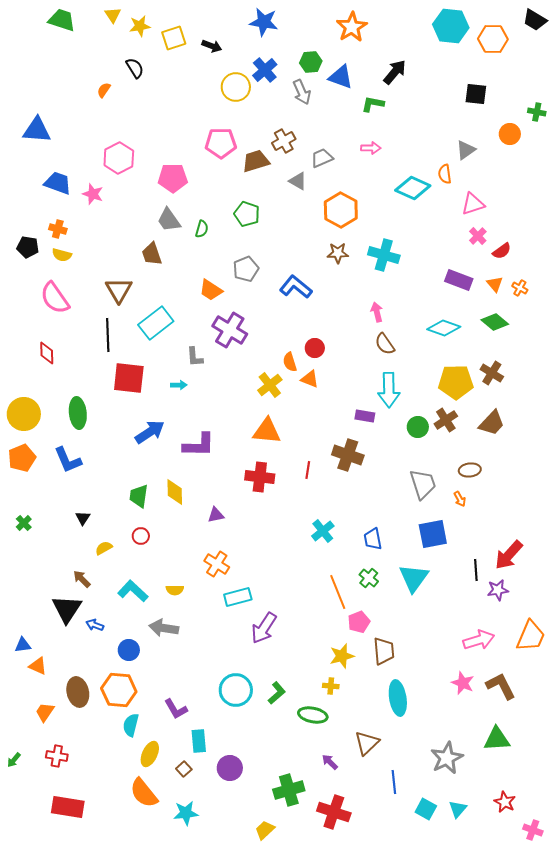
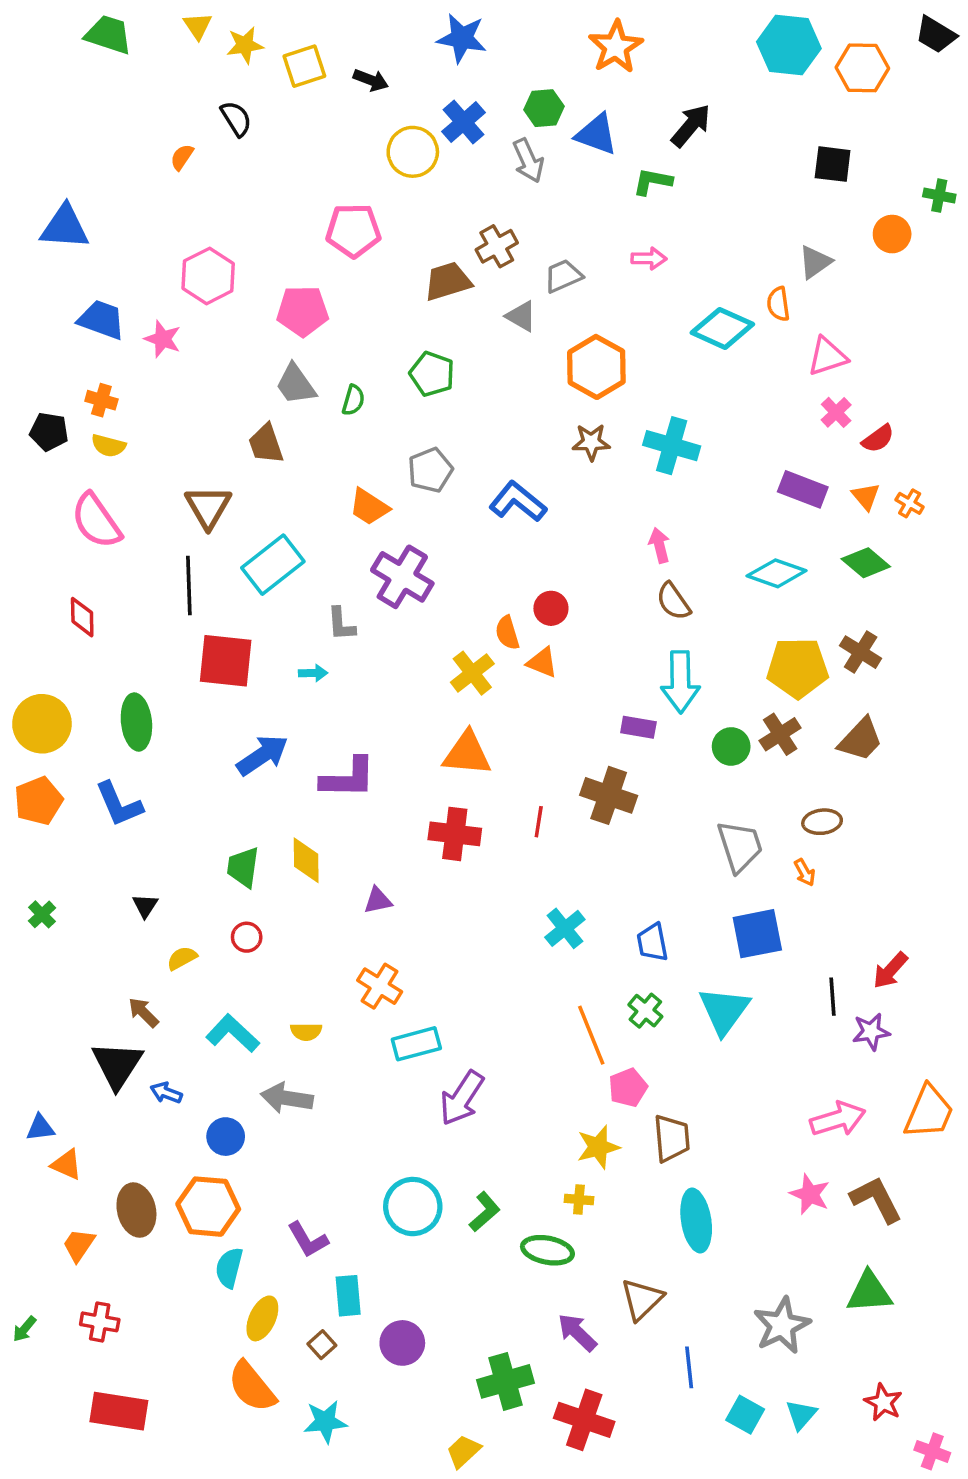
pink pentagon: (221, 143) -> (353, 231), moved
red arrow: (509, 555) -> (890, 970), size x0.7
purple arrow: (330, 762) -> (577, 1332), size x1.4

